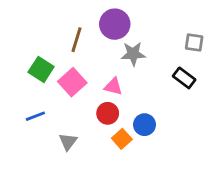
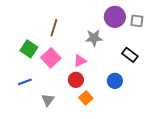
purple circle: (115, 24) -> (115, 17), moved
gray square: (194, 42) -> (137, 21), moved
pink triangle: (113, 86) -> (80, 61), turned -40
blue circle: (144, 125) -> (115, 81), moved

